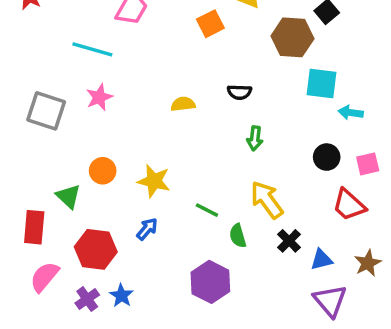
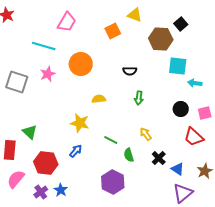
yellow semicircle: (183, 104) -> (99, 99), moved
orange circle: (103, 171) -> (81, 64), moved, size x1.5
yellow arrow: (267, 200) -> (146, 134), size x0.6
blue triangle: (322, 260) -> (178, 169), turned 48
purple triangle: (330, 301) -> (183, 193), turned 30

